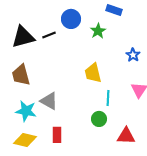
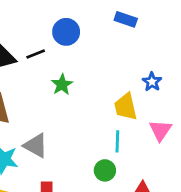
green star: (98, 31) -> (62, 85), moved
yellow trapezoid: (93, 73) -> (126, 107), moved

